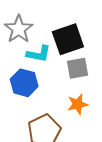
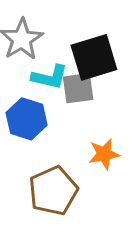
gray square: (78, 68) -> (78, 88), moved

